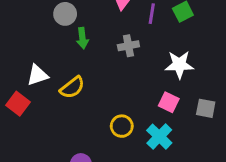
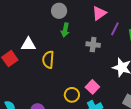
yellow semicircle: (72, 88) -> (48, 60), turned 114
pink square: (169, 102) -> (92, 87), moved

